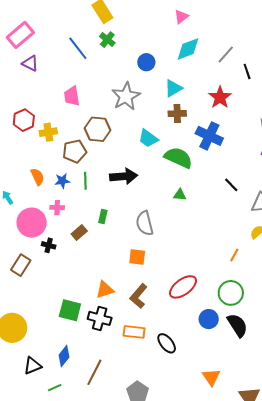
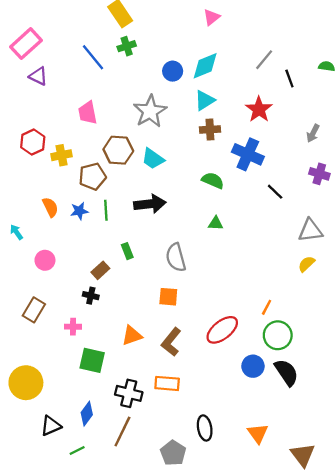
green cross: (107, 40) -> (127, 46), turned 35
cyan diamond: (188, 49) -> (205, 66), moved
cyan trapezoid: (148, 138) -> (153, 159), moved
green semicircle: (178, 158) -> (213, 180), size x0.7
black line: (231, 185) -> (275, 192), moved
pink cross: (57, 208) -> (73, 327), moved
green rectangle: (103, 217) -> (127, 251), turned -32
pink circle: (32, 223) -> (45, 260), size x0.6
black cross: (49, 245) -> (91, 296), moved
orange line: (234, 255) -> (267, 307), moved
black cross: (100, 318) -> (129, 393), moved
black ellipse: (167, 343) -> (205, 428), moved, turned 30

